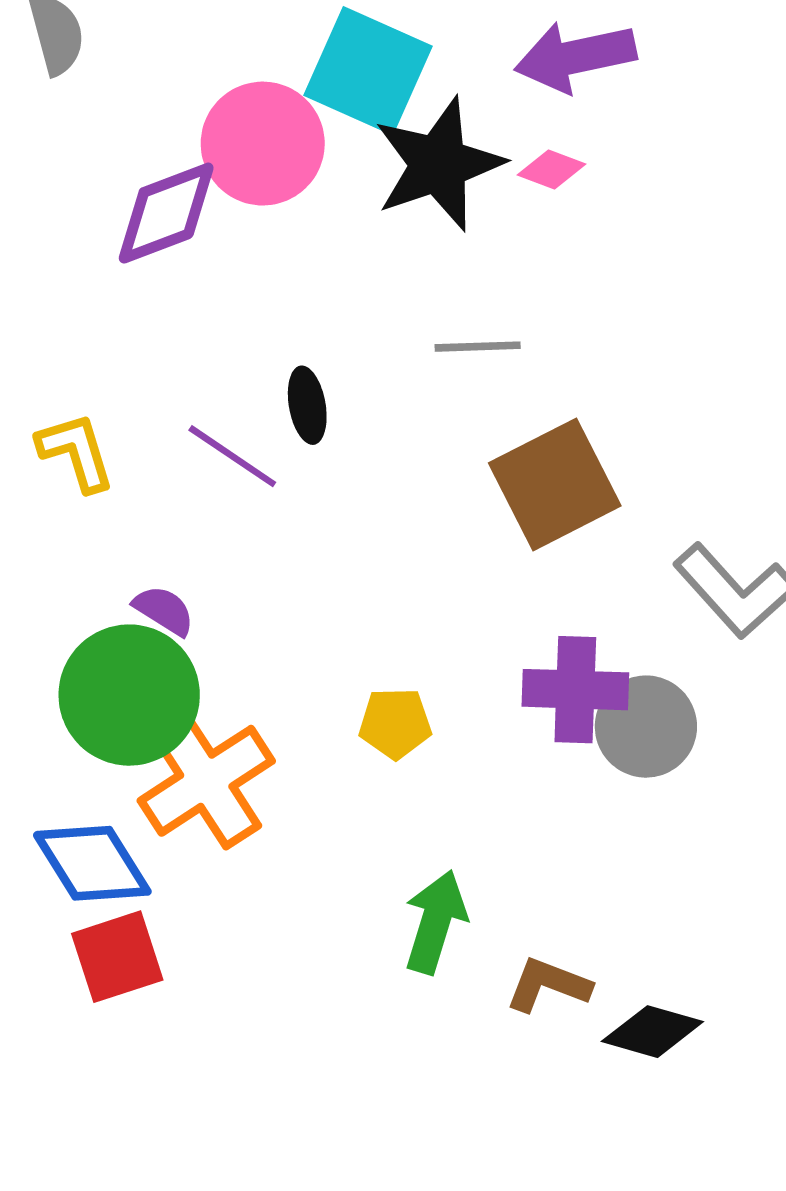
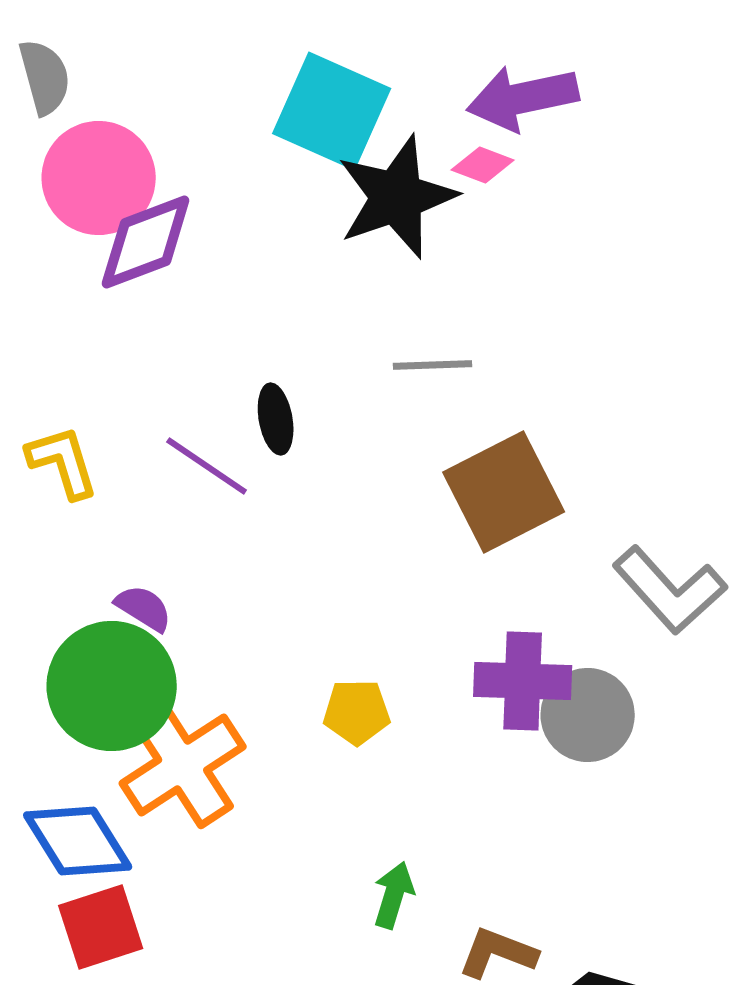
pink circle: (263, 144) -> (99, 178), moved
pink diamond: (551, 170) -> (483, 165), moved
green arrow: (435, 922) -> (394, 895), size x0.7

